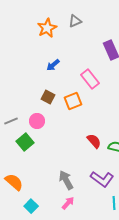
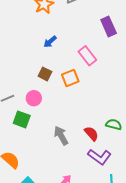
red semicircle: (94, 141) -> (91, 134), moved
green square: (25, 142) -> (22, 119), turned -30
gray arrow: (66, 180) -> (61, 136), moved

